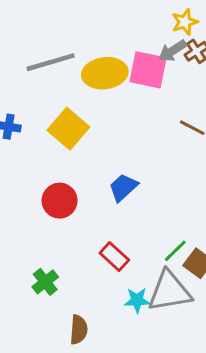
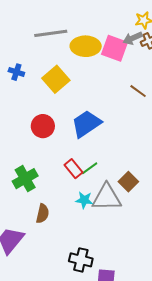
blue trapezoid: (123, 187) -> (86, 124), size x1.5
green line: (175, 251) -> (90, 168), moved
green cross: (45, 282) -> (25, 179), size x1.4

